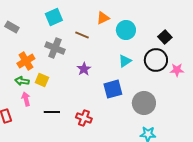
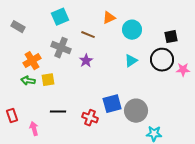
black square: (165, 37) -> (171, 37), turned 32
purple star: (84, 69) -> (86, 61), moved
yellow square: (42, 80) -> (48, 80), turned -32
blue square: (113, 89) -> (112, 104), moved
pink arrow: (26, 99) -> (34, 129), moved
gray circle: (144, 103) -> (136, 111), moved

